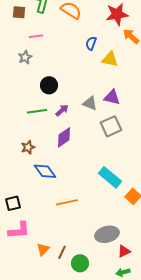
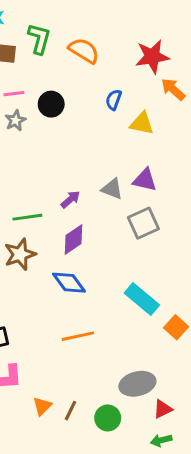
pink line: (36, 36) -> (14, 94), moved
black circle: (49, 85) -> (51, 104), moved
green line: (37, 111) -> (27, 217), moved
brown star: (28, 147) -> (20, 254), size x1.5
blue diamond: (45, 171) -> (69, 283), moved
green circle: (80, 263) -> (108, 418), moved

